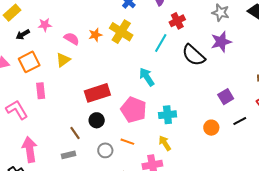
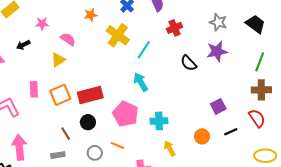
black arrow: (23, 35) -> (23, 45), moved
orange star: (95, 35) -> (91, 15), moved
cyan line: (161, 43) -> (144, 50), moved
black semicircle: (193, 55) -> (189, 63), size x0.7
orange square: (29, 62) -> (60, 95), moved
yellow arrow: (165, 143) -> (170, 148), moved

